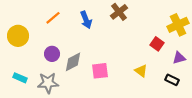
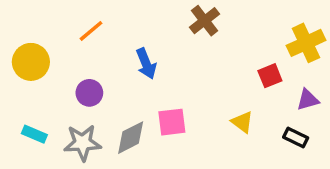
blue arrow: (86, 20) -> (146, 64), moved
red square: (157, 44) -> (270, 76), turned 32
gray diamond: (73, 62) -> (131, 138), moved

